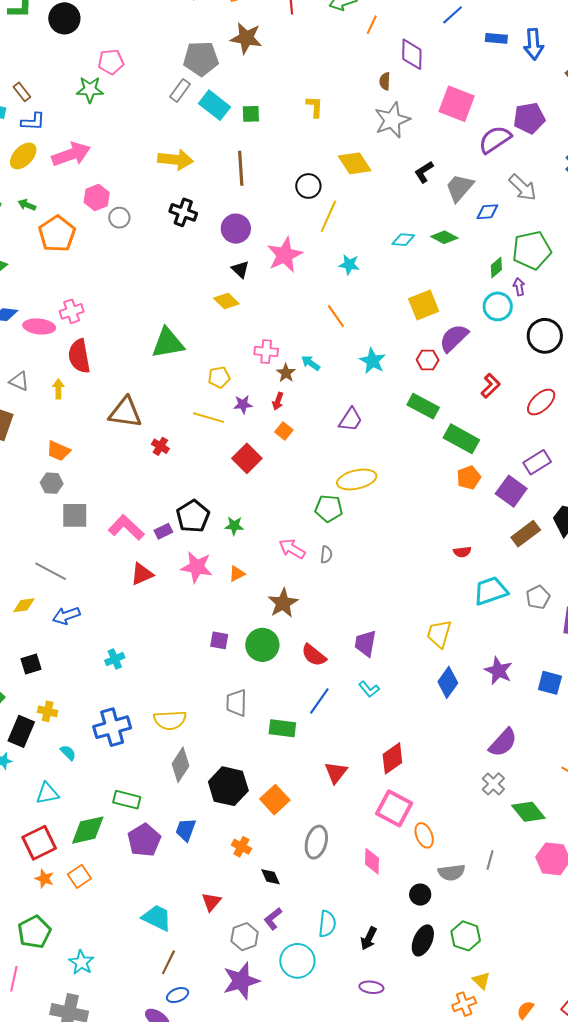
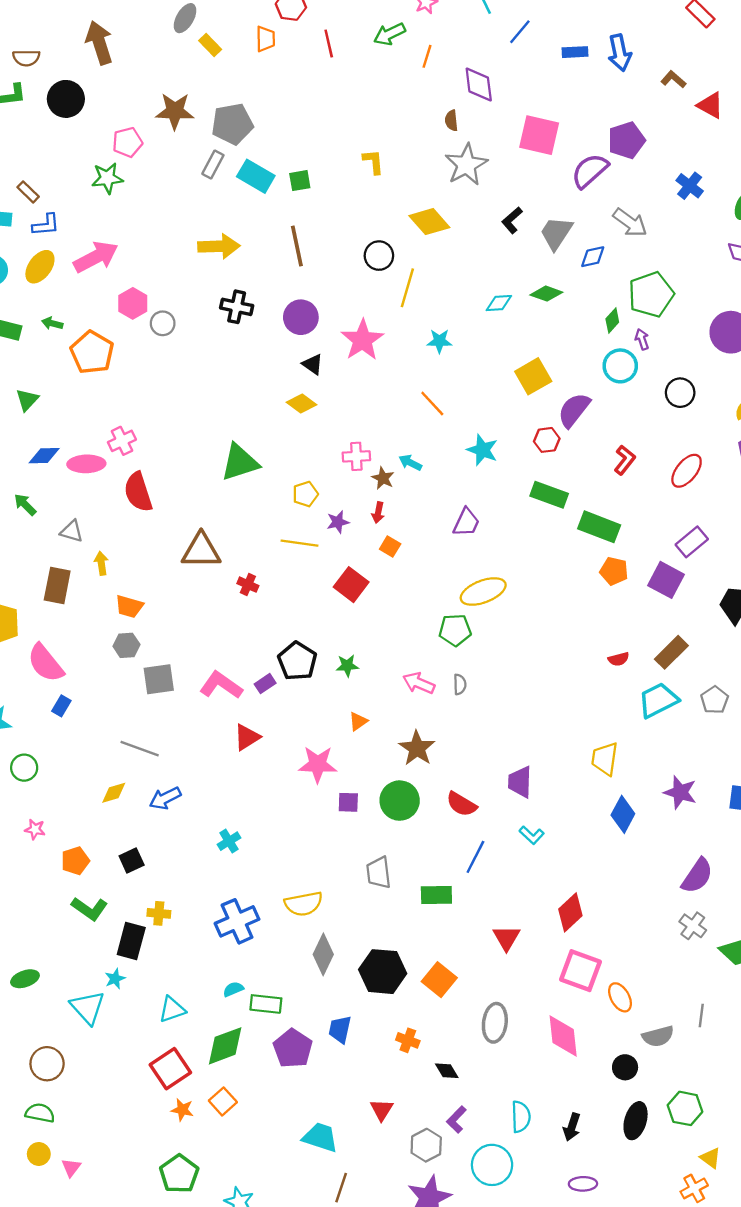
brown star: (246, 38) -> (175, 111), moved
black circle: (545, 336) -> (680, 393), size x0.7
yellow arrow: (58, 389) -> (101, 563), moved
orange pentagon: (469, 478) -> (614, 571), turned -30
brown rectangle: (526, 534) -> (671, 652), moved
pink star: (197, 567) -> (318, 764), moved
cyan semicircle: (68, 753) -> (233, 989), moved, turned -60
pink diamond: (372, 861) -> (563, 1036), size x1.4

